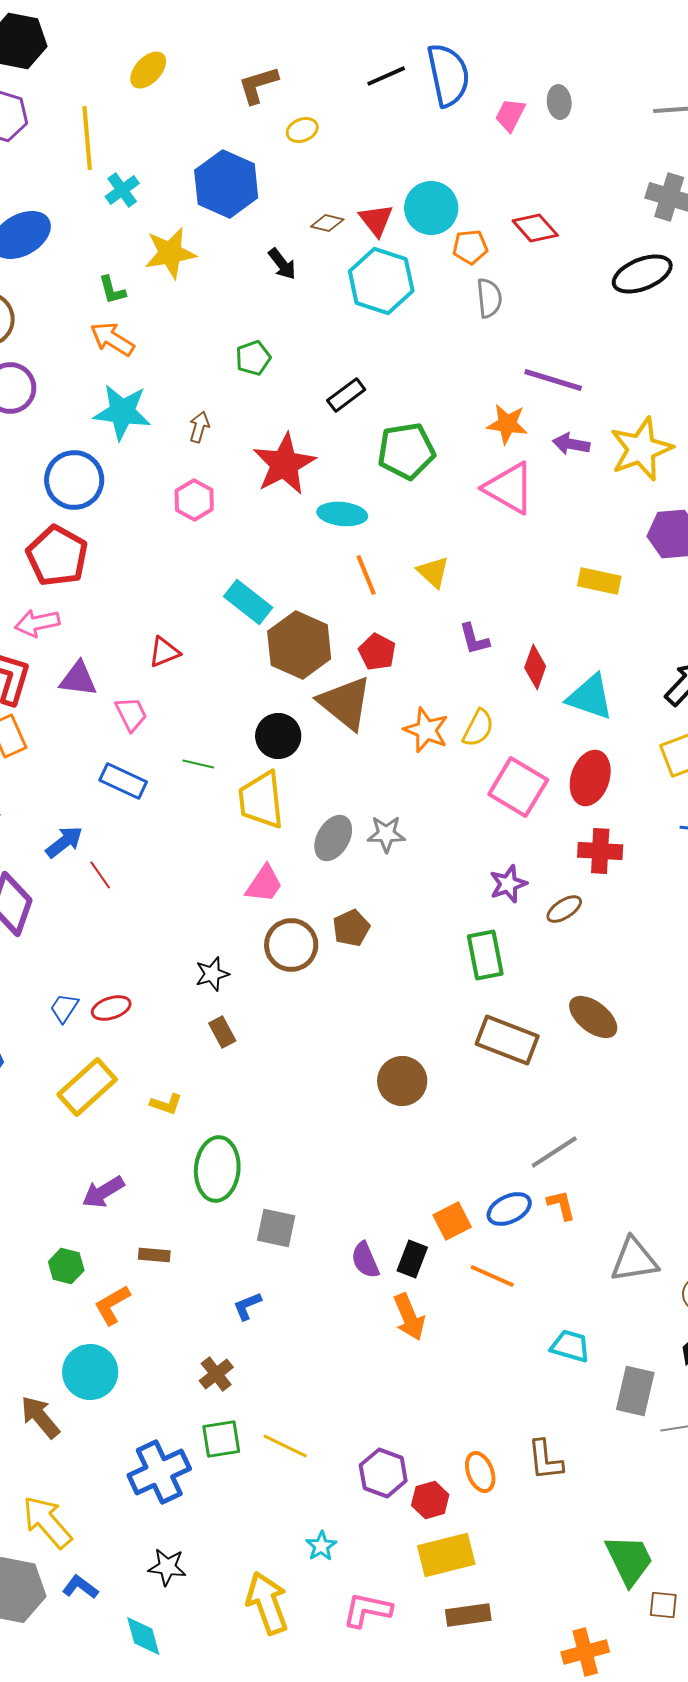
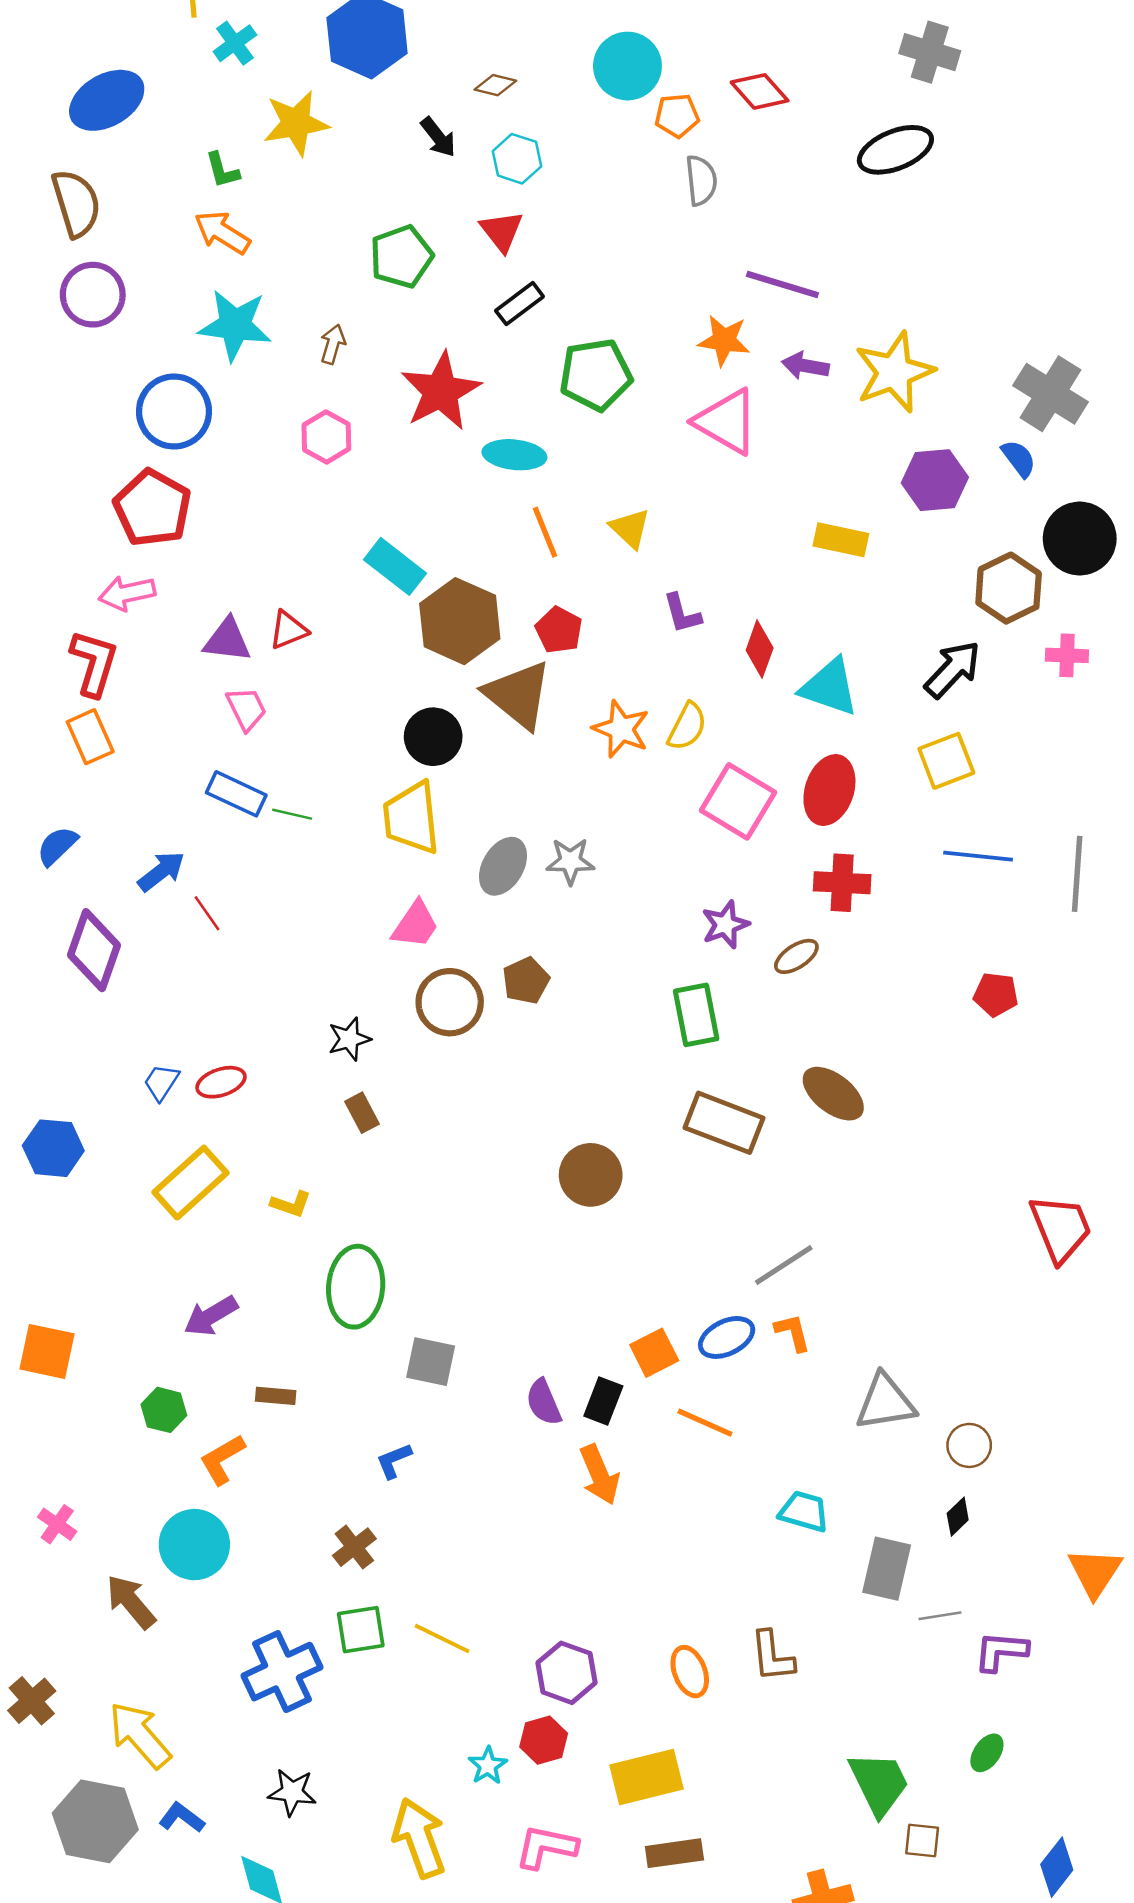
red triangle: (376, 220) -> (502, 231), moved
cyan hexagon: (381, 281) -> (517, 159), moved, size x0.6
green pentagon: (253, 358) -> (401, 257), size x1.4
purple triangle: (78, 679) -> (227, 640), moved
green line: (198, 764) -> (292, 814), moved
red hexagon: (430, 1500) -> (544, 1740), moved

